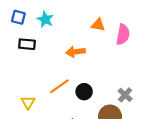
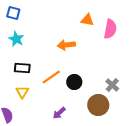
cyan star: (45, 19) -> (16, 39), moved
black rectangle: (27, 44) -> (22, 68), moved

